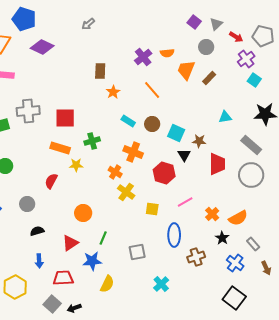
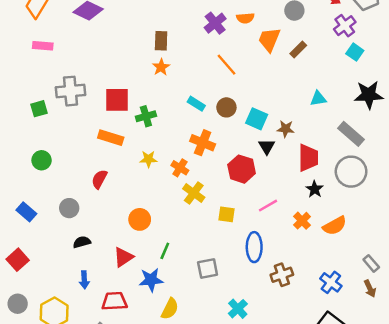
orange star: (113, 92) -> (161, 67), moved
green cross: (92, 141) -> (146, 116), moved
yellow star: (76, 165) -> (148, 159), moved
black star: (222, 238) -> (315, 189), moved
gray rectangle: (253, 244) -> (371, 263), moved

